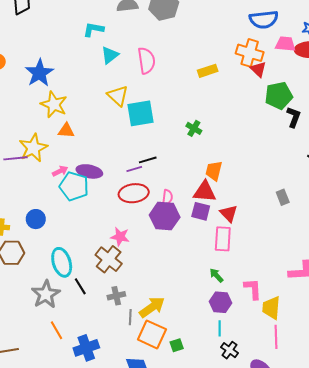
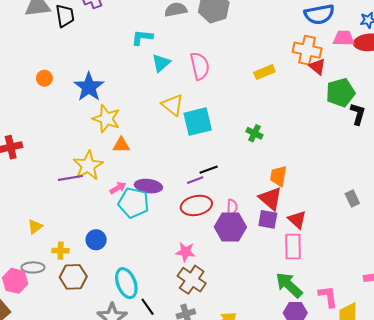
red triangle: (205, 192) -> (270, 199), turned 40
brown cross: (109, 259) -> (192, 280), moved
green arrow: (216, 275) -> (289, 285), size x1.8

